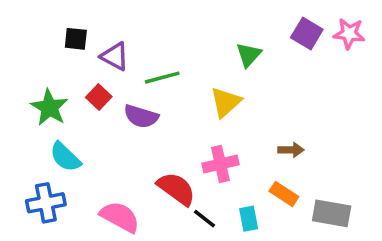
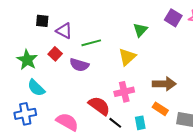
brown arrow: (291, 150) -> (164, 84), size x1.6

